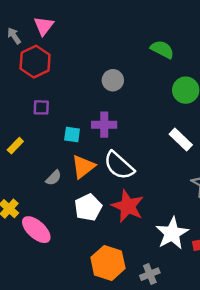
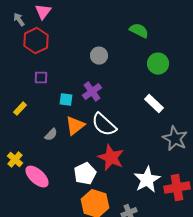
purple cross: (104, 125) -> (92, 92), turned -36
white pentagon: (88, 207) -> (85, 174), moved

